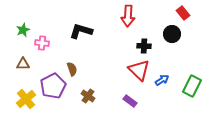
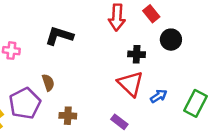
red rectangle: (183, 13) -> (151, 14), moved
brown cross: (88, 96) -> (68, 116), turned -32

